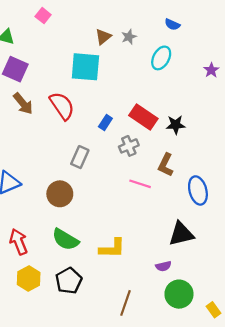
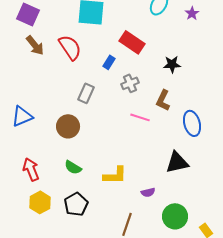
purple star: (211, 70) -> (192, 13), moved
red rectangle: (143, 117) -> (132, 42), moved
green semicircle: (65, 239) -> (73, 167), size x0.7
purple semicircle: (163, 266) -> (148, 192), moved

